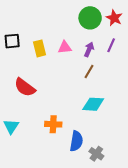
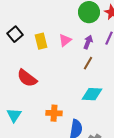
black square: (12, 41) -> (15, 34), turned -35
pink triangle: (65, 47) -> (65, 40), turned -32

